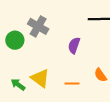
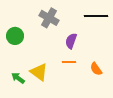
gray cross: (38, 26) -> (49, 18), moved
orange line: (72, 83) -> (69, 62), moved

